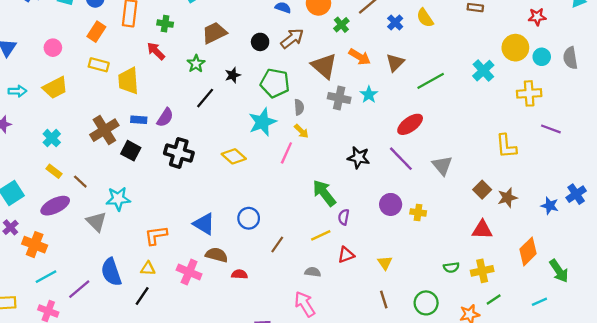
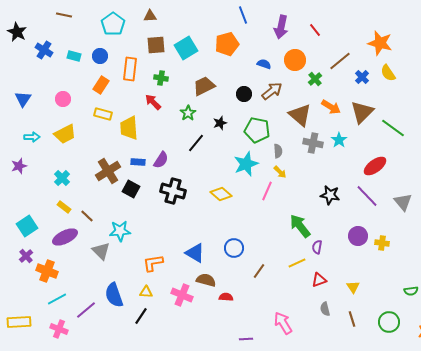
brown triangle: (395, 63) -> (362, 112), size x1.4
green line: (431, 81) -> (393, 128), turned 65
gray semicircle: (313, 272) -> (325, 309), moved, turned -112

